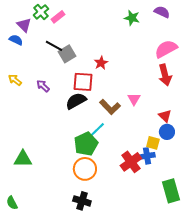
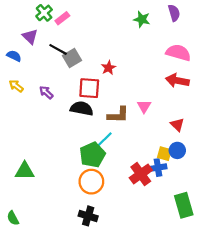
purple semicircle: (162, 12) -> (174, 13), turned 49
purple triangle: (24, 25) -> (30, 37), moved
blue semicircle: (16, 40) -> (14, 56), moved
pink semicircle: (166, 49) -> (178, 53), turned 45
red arrow: (165, 75) -> (177, 81), turned 115
black semicircle: (76, 101) -> (82, 109), turned 40
brown L-shape: (110, 107) -> (118, 115), turned -45
blue circle: (167, 132) -> (177, 150), moved

